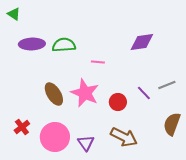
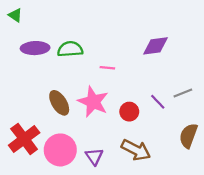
red cross: (22, 127) -> (24, 139), size x1.8

